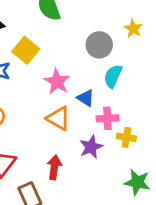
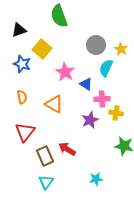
yellow star: (133, 29) -> (121, 49), moved
orange triangle: (58, 118) -> (54, 104), moved
red arrow: (54, 167) -> (67, 149), moved, turned -66

